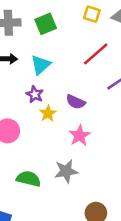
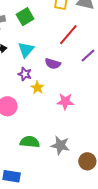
purple semicircle: (76, 102) -> (53, 64), moved
pink star: (80, 136) -> (65, 101), turned -30
gray star: (66, 171) -> (60, 145), moved, turned 30

